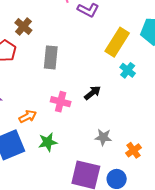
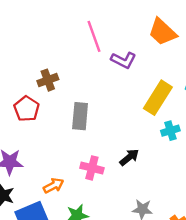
brown cross: (23, 26) -> (48, 80), turned 30
cyan cross: (128, 70) -> (170, 131), turned 35

